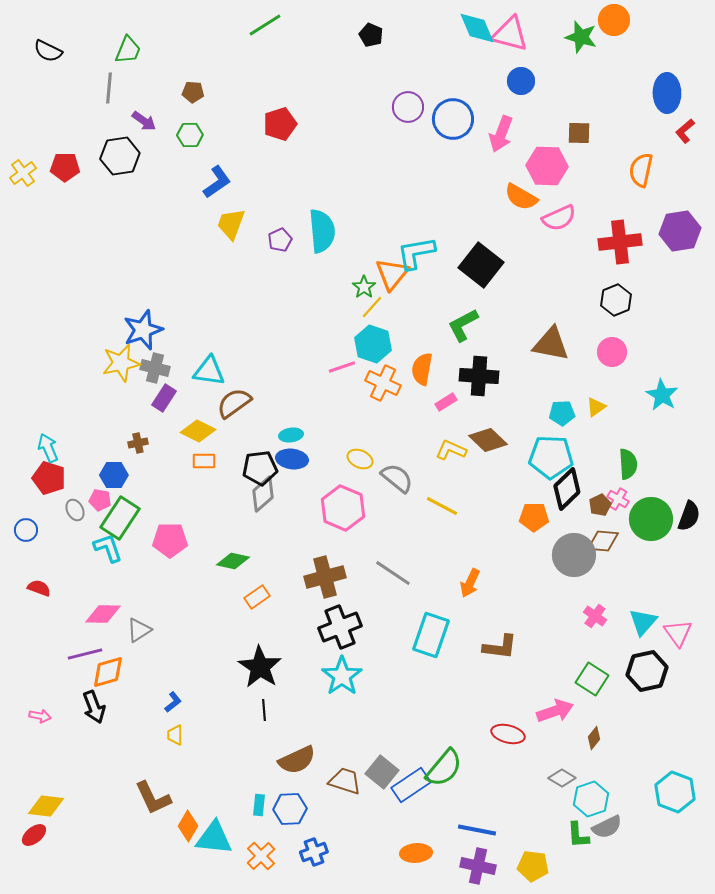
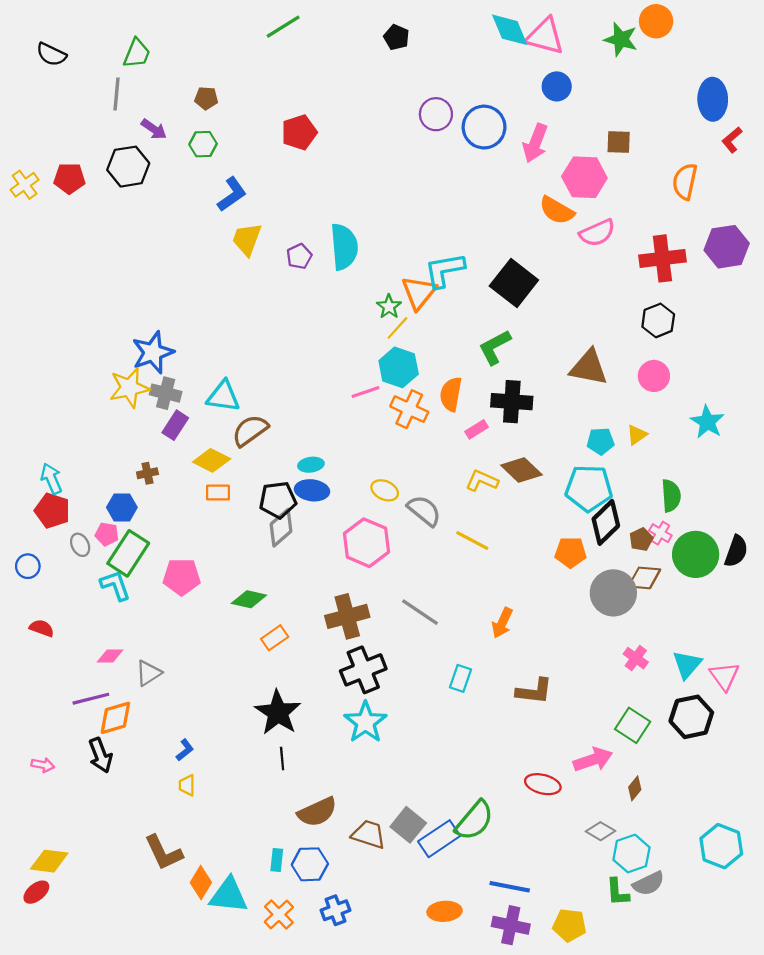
pink diamond: (103, 614) -> (110, 656), size x0.7
cyan rectangle: (431, 635) -> (461, 678), size x0.6

